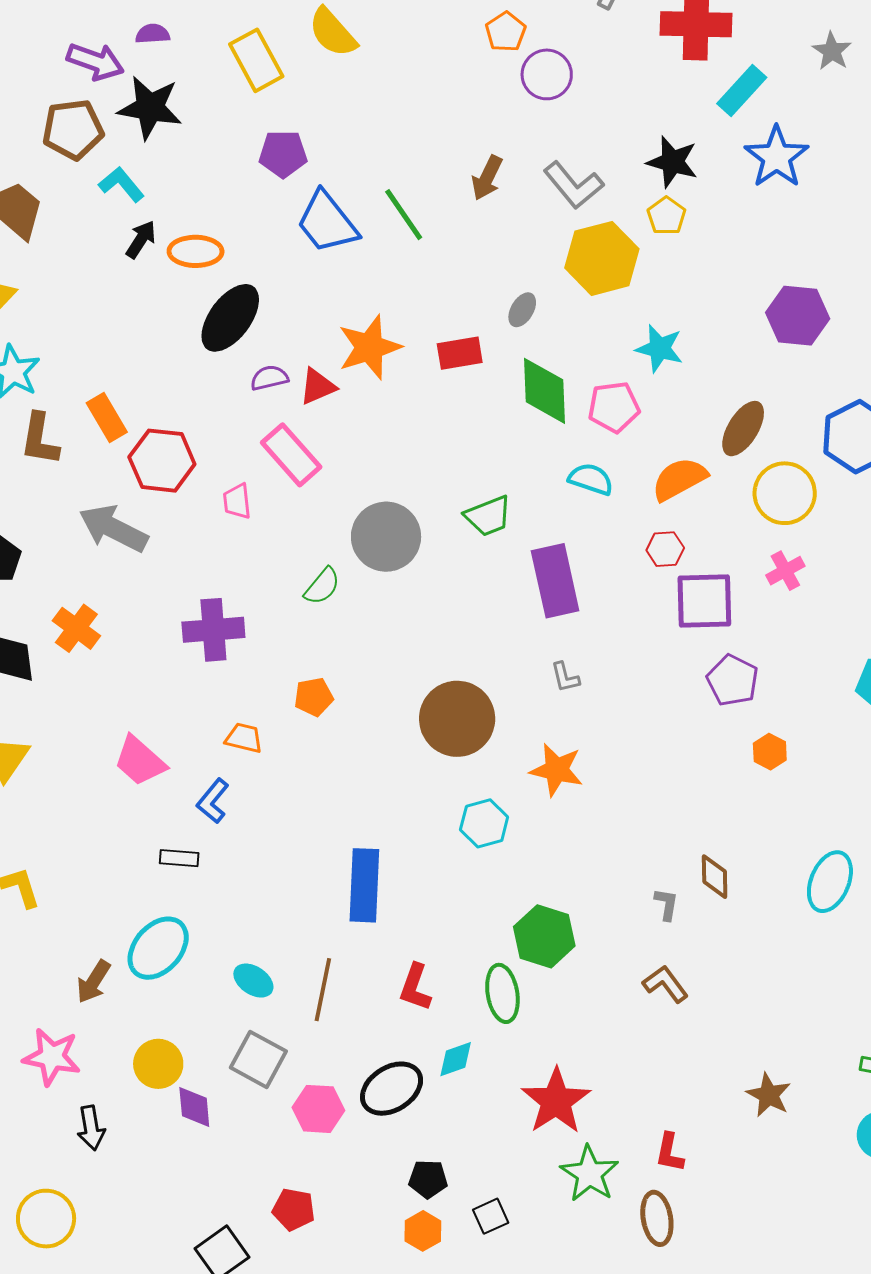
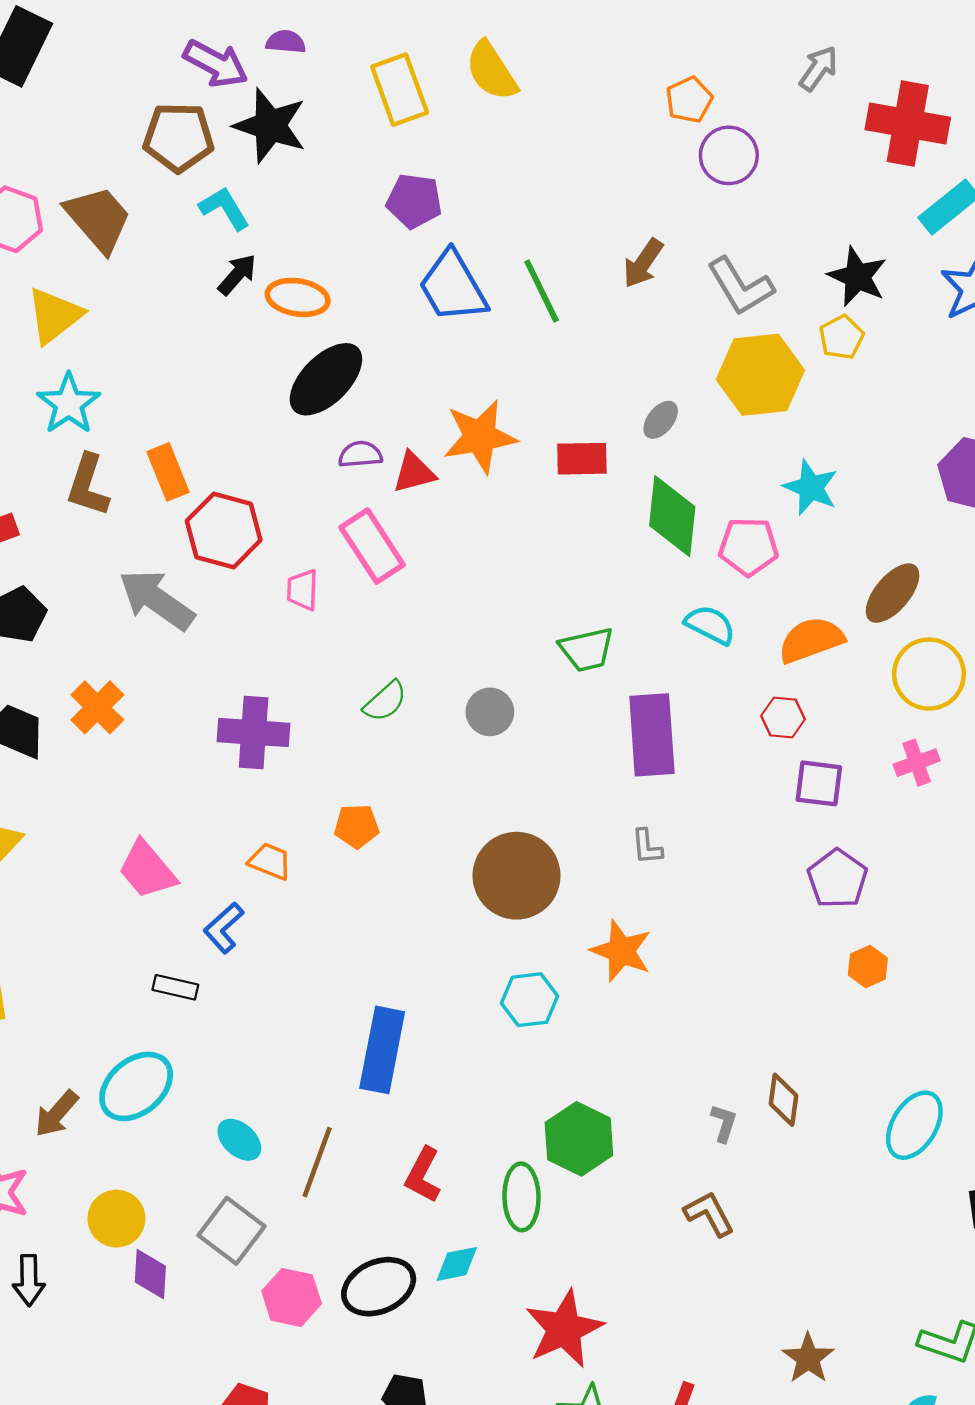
gray circle: (386, 537) -> (490, 712), moved, size x0.6
purple square: (704, 601) -> (819, 783), size x0.7

